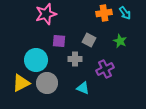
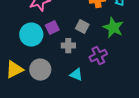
purple square: (59, 41) -> (52, 28), turned -32
green star: (120, 41) -> (113, 28), size x1.5
cyan circle: (36, 60) -> (31, 35), moved

